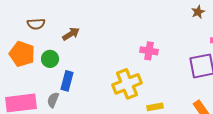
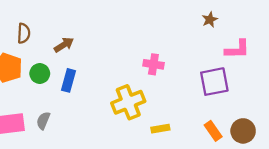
brown semicircle: (36, 24) -> (24, 33), turned -84
blue rectangle: (67, 81) -> (68, 80), moved

